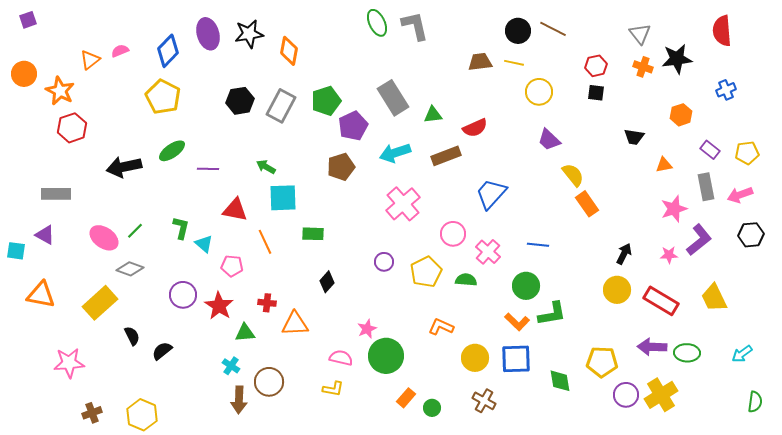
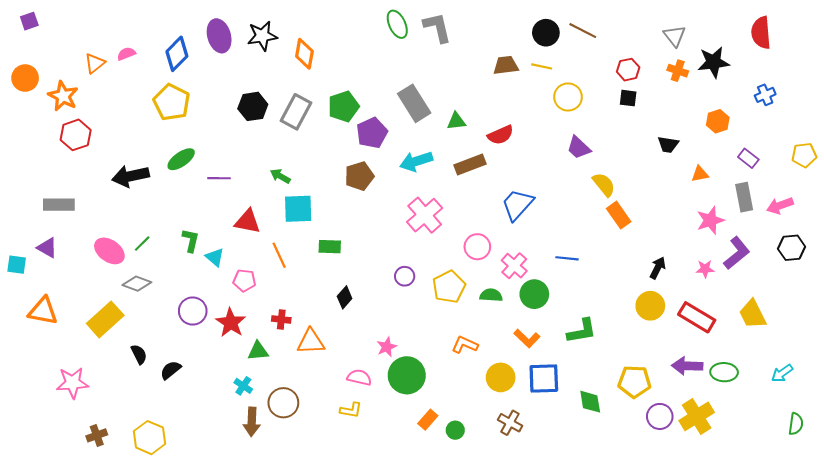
yellow pentagon: (747, 153) -> (804, 155), moved
green circle: (526, 286) -> (534, 294), moved
orange L-shape: (517, 322) -> (527, 338), moved

